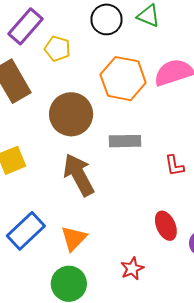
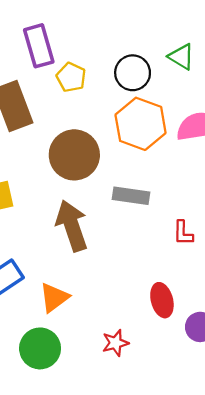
black circle: (107, 19) -> (133, 73), moved
purple rectangle: (26, 26) -> (39, 46), turned -66

